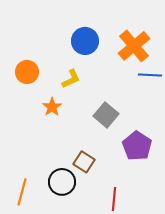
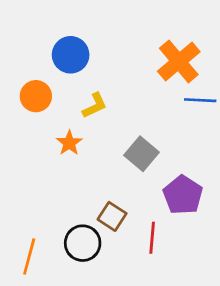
blue circle: (85, 41) -> (71, 55), moved
red line: (114, 199) -> (152, 238), moved

